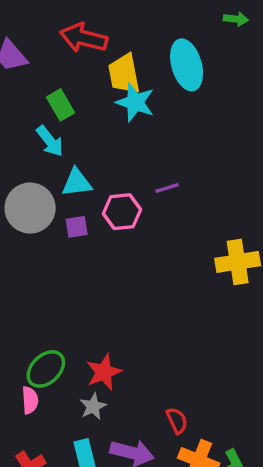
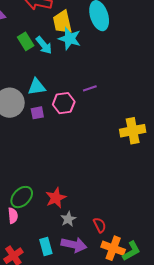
cyan arrow: (50, 141) -> (44, 45), moved
gray star: (93, 406) -> (68, 219), moved

